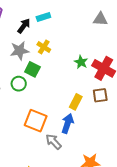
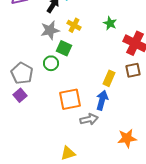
green star: (81, 62) -> (110, 23), moved
orange square: (36, 121) -> (70, 99), turned -30
gray arrow: (53, 142) -> (89, 119), turned 126

